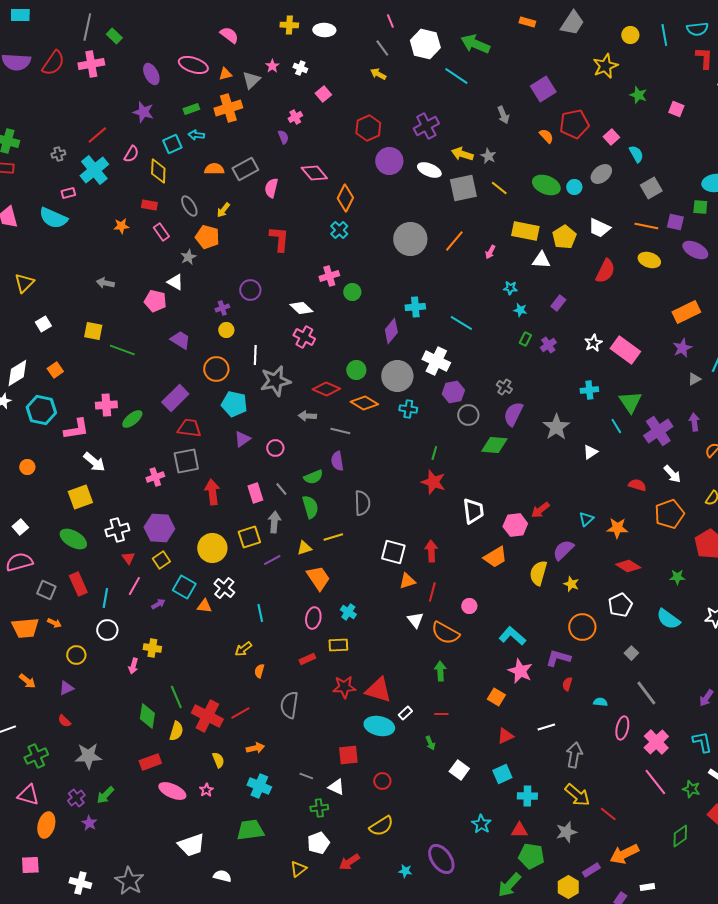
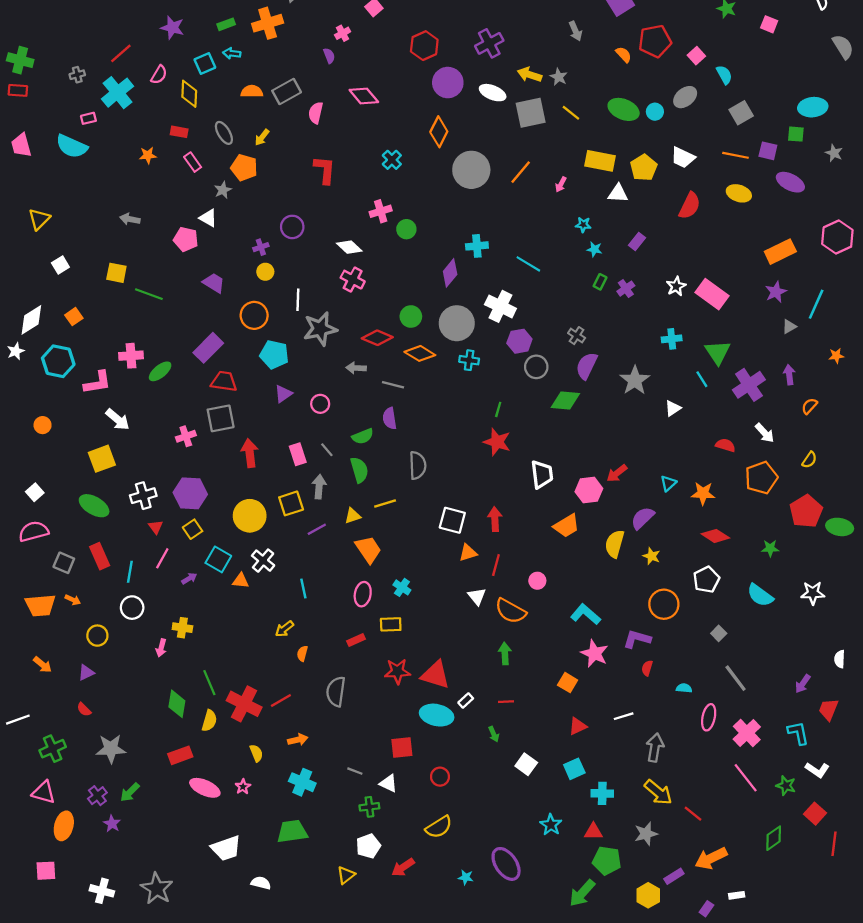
orange diamond: (345, 198) -> (439, 132), moved

